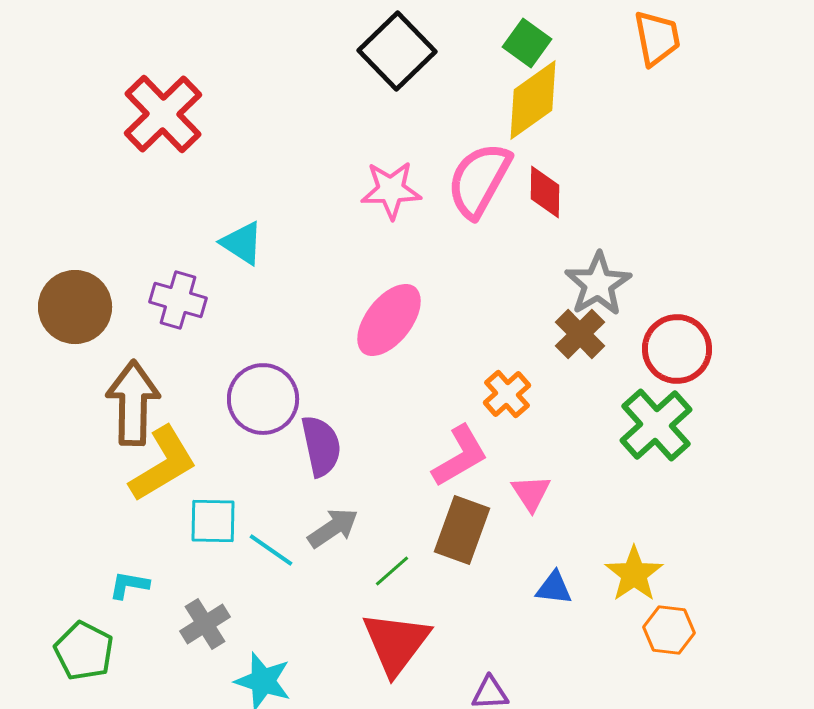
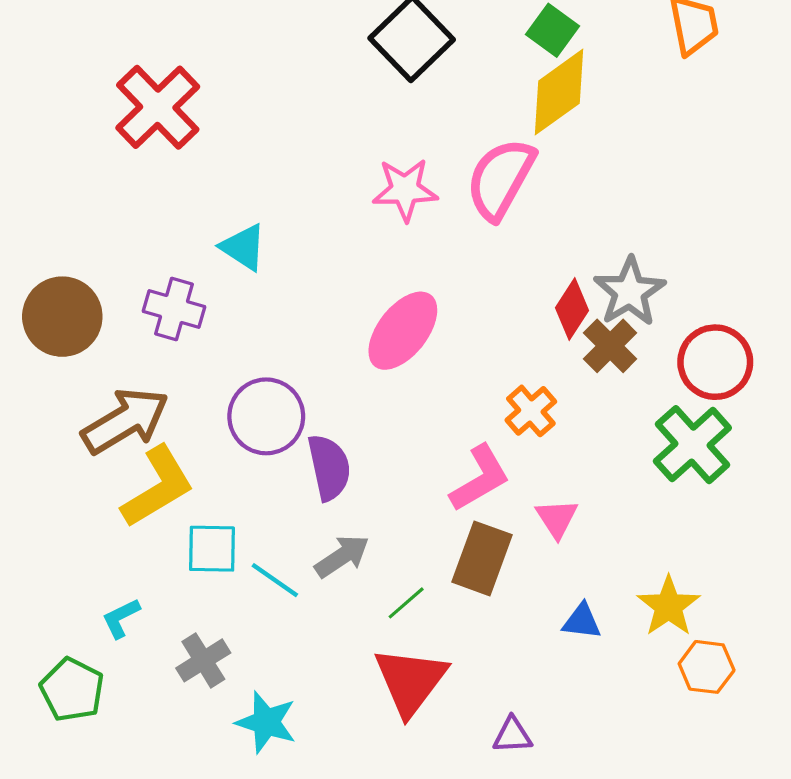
red diamond: (545, 192) -> (572, 309), moved, turned 32
brown arrow: (133, 403) -> (125, 421), turned 58
cyan L-shape: (129, 585) -> (121, 618), turned -36

